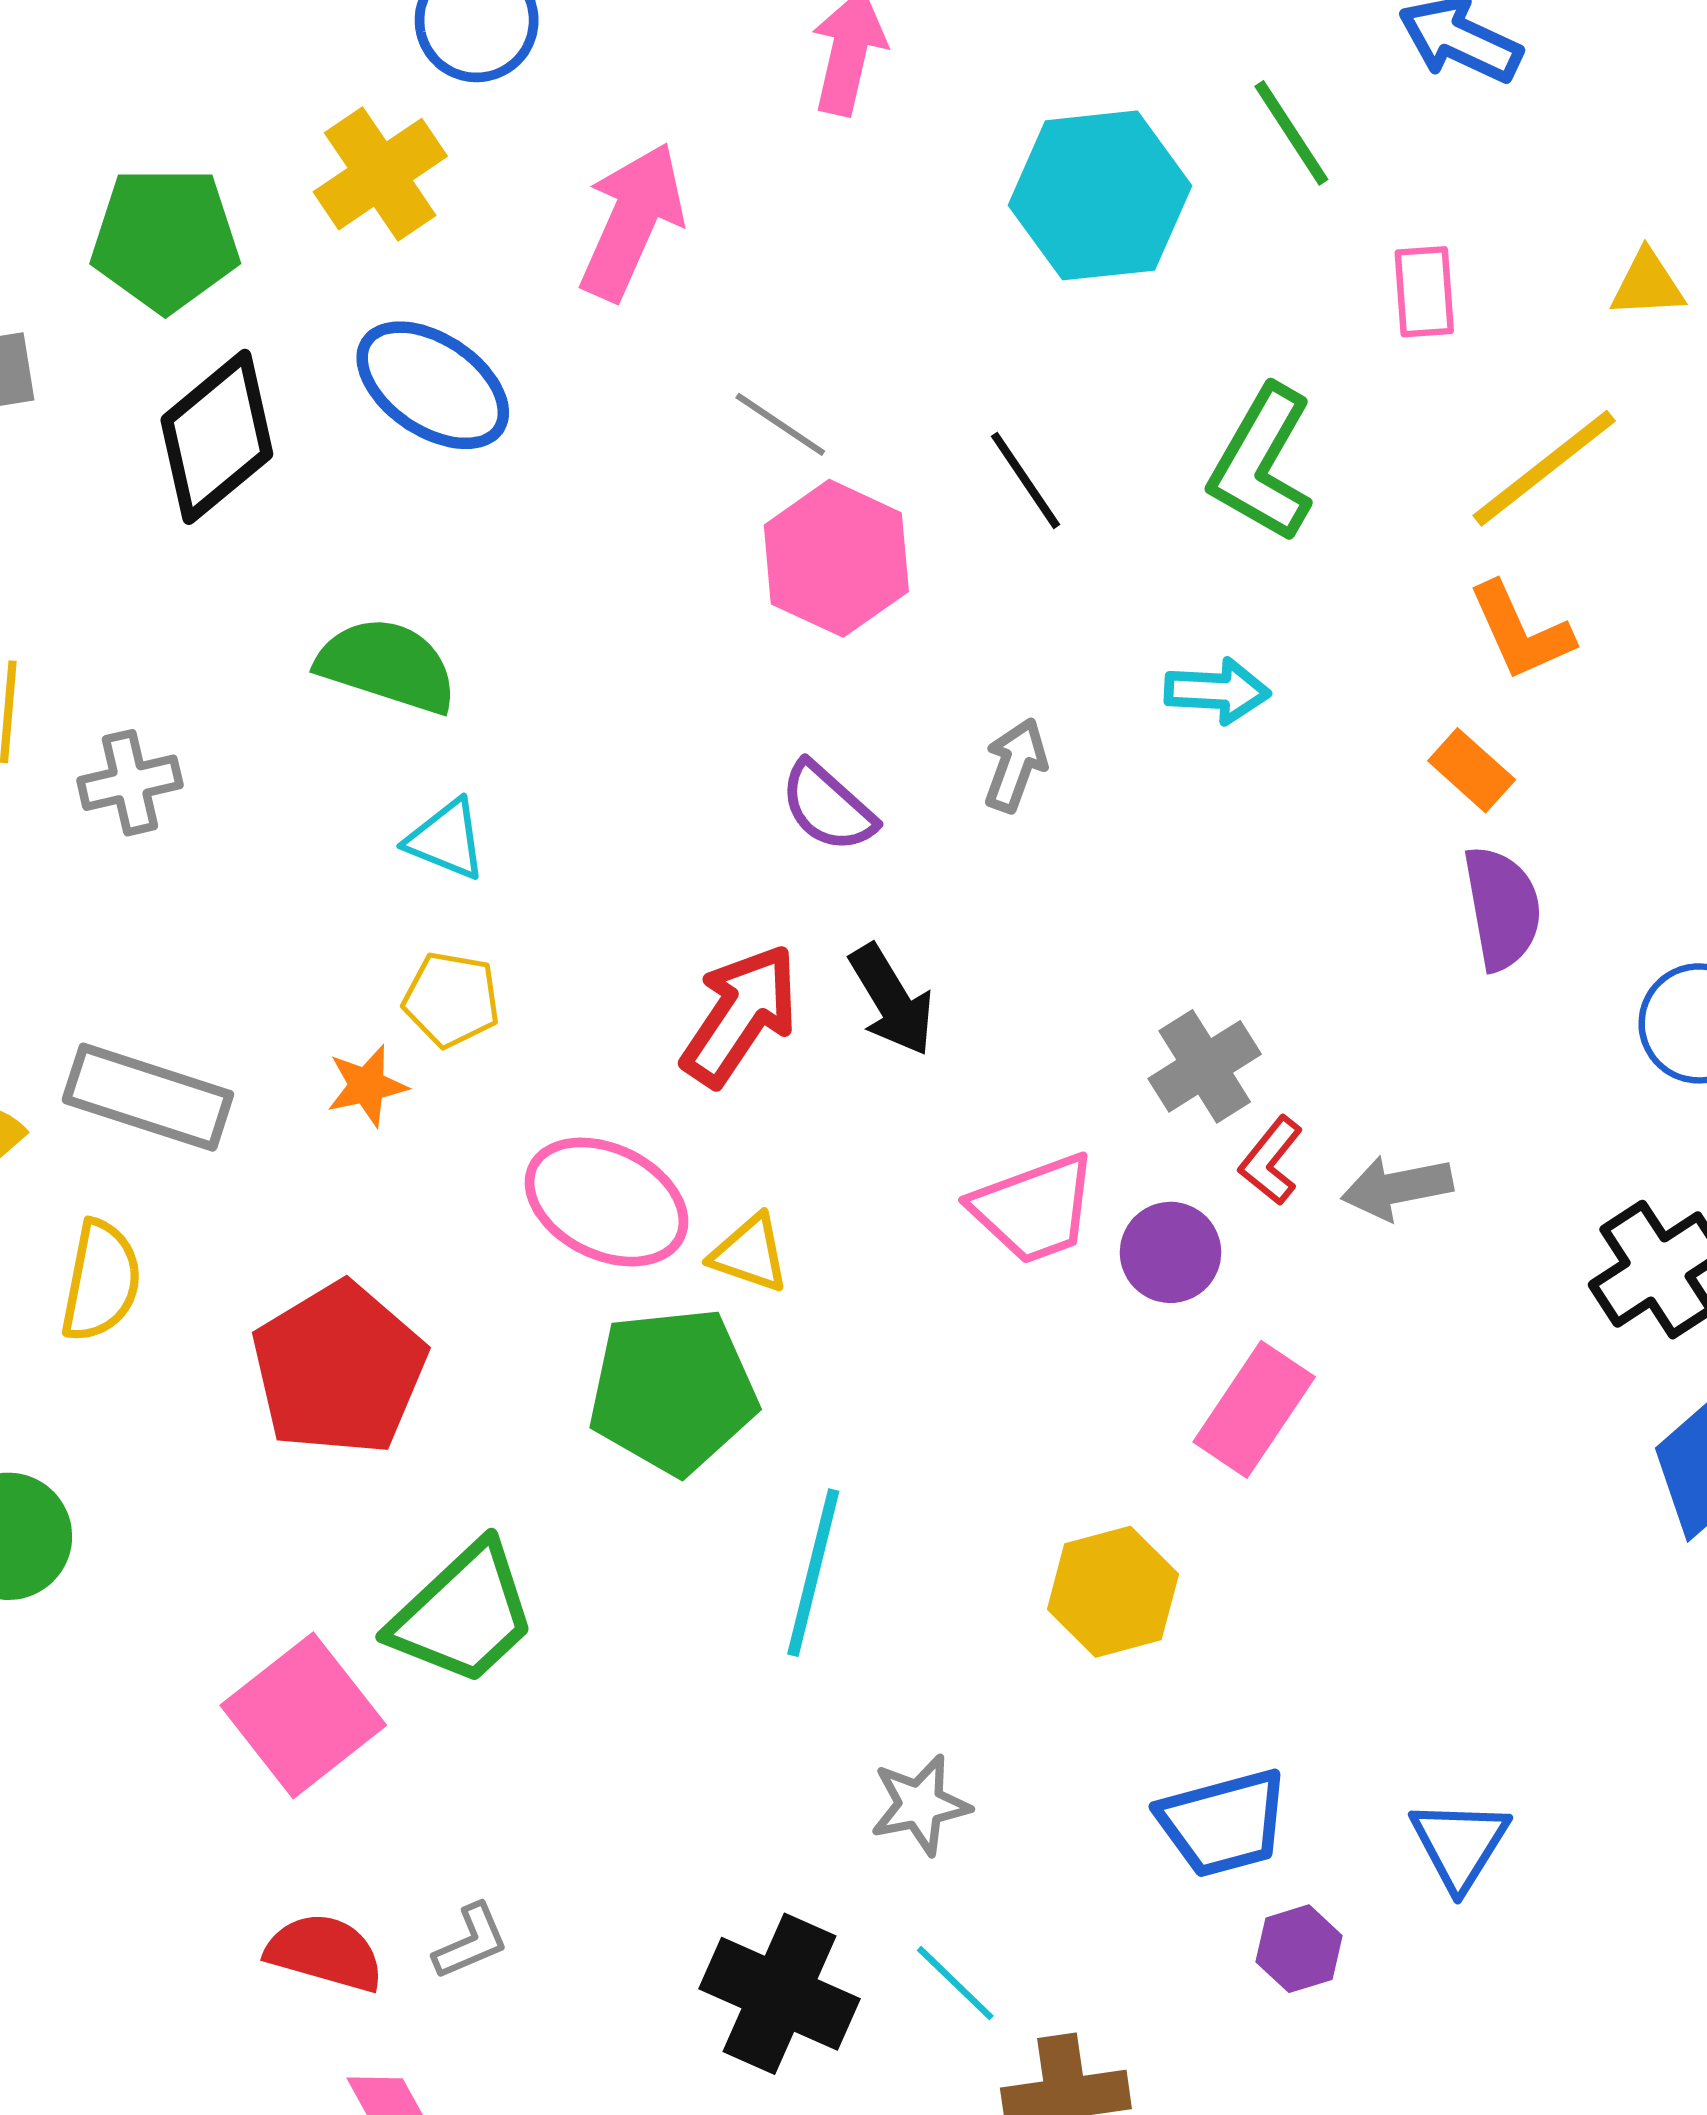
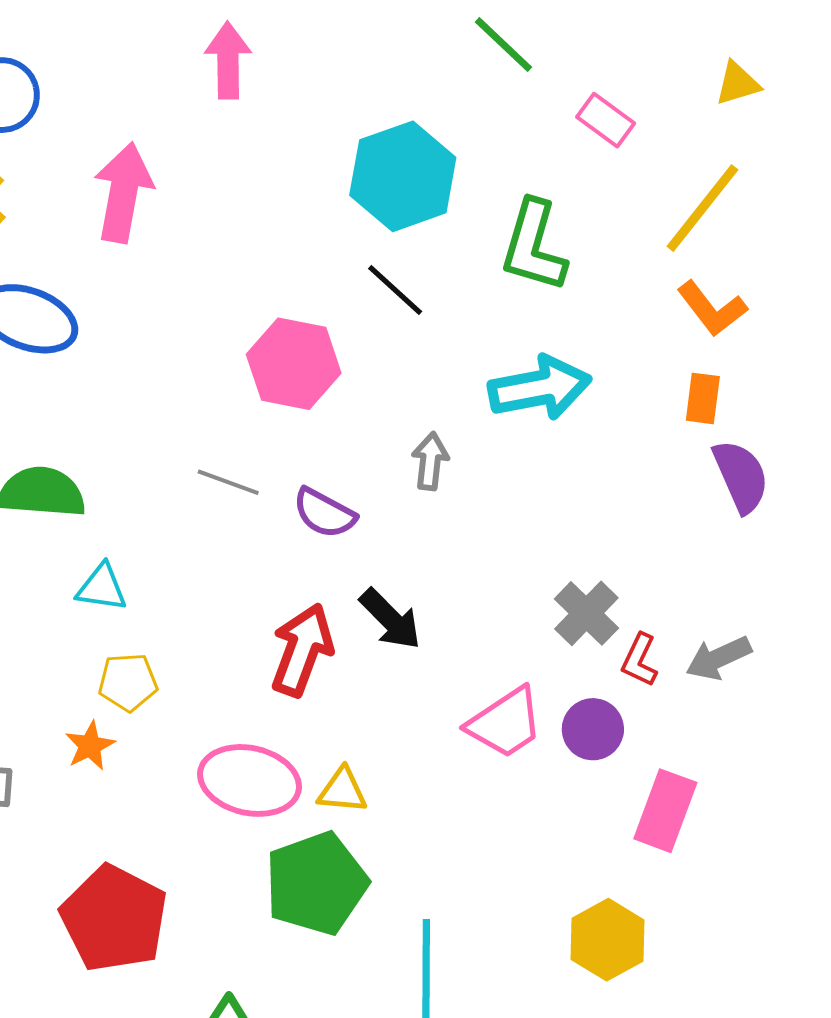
cyan hexagon: (1100, 195) -> (403, 176), moved
pink rectangle: (1424, 292) -> (606, 120), turned -36
gray line: (780, 424) -> (228, 482), moved
cyan arrow: (1217, 691) -> (540, 388), size x1.6
orange rectangle: (1472, 770) -> (703, 398), turned 69

